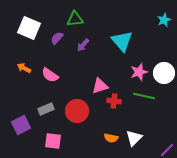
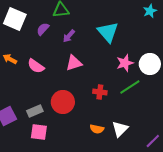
pink triangle: (100, 86) -> (74, 63), moved
green line: (144, 96) -> (130, 87), turned -45
gray rectangle: (46, 109) -> (35, 111), moved

